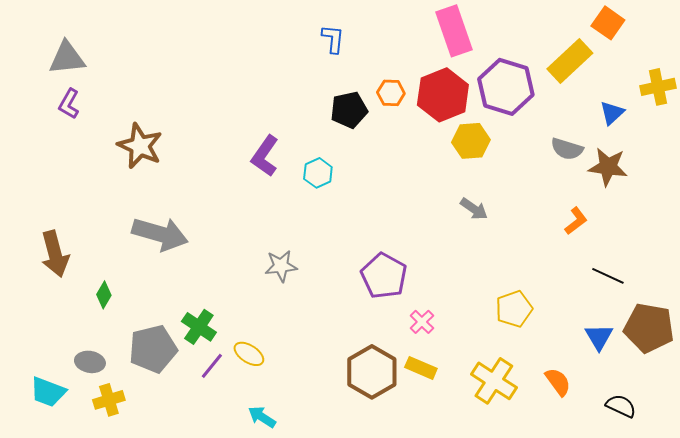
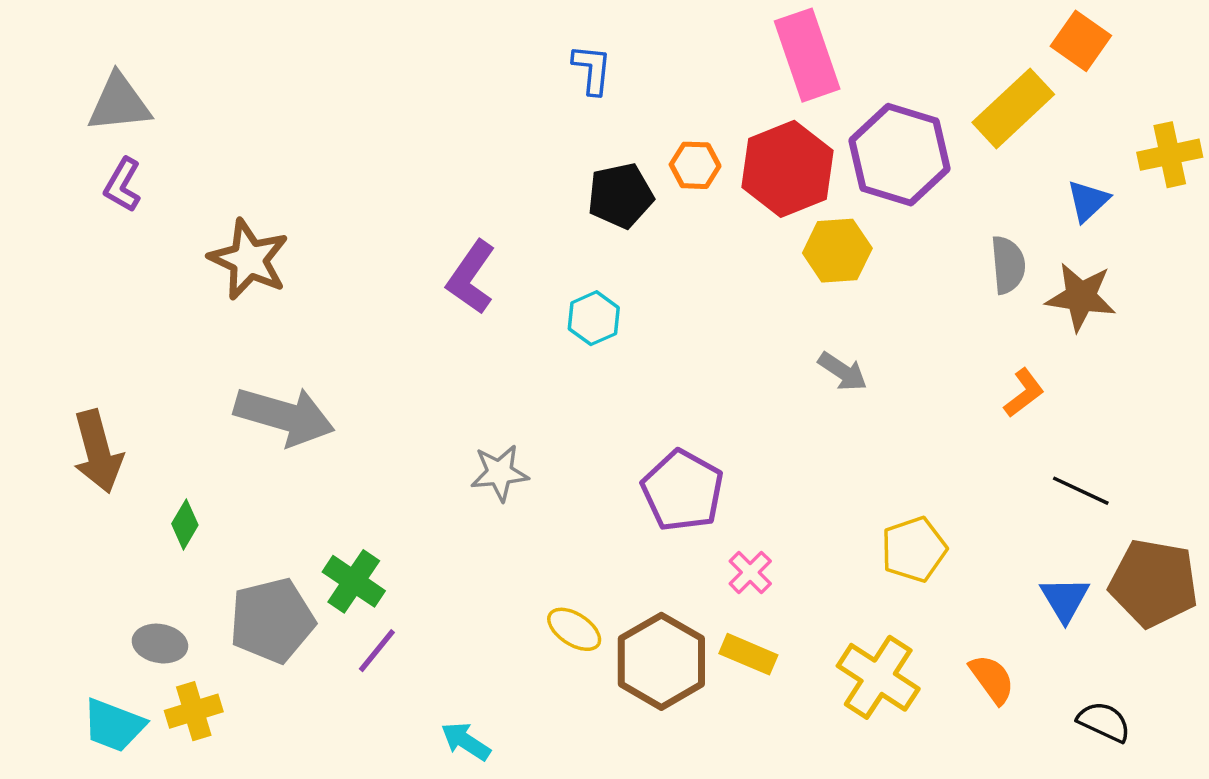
gray semicircle: (567, 149) -> (1008, 265), turned -112
cyan hexagon: (318, 173) -> (594, 318), moved
yellow ellipse: (249, 354) -> (574, 629), moved
cyan trapezoid: (48, 392) -> (114, 725), moved

